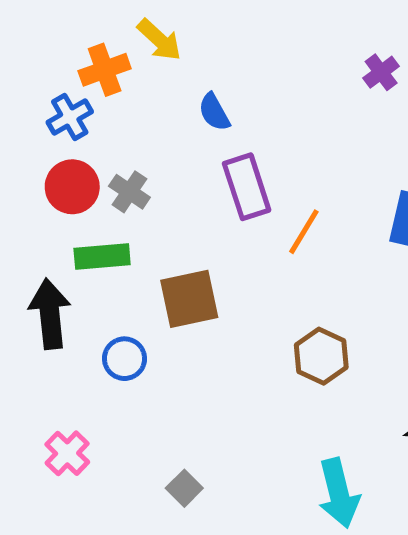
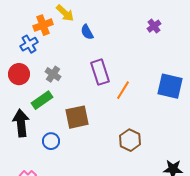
blue semicircle: (214, 112) -> (87, 32), moved
red circle: (72, 187) -> (19, 74), moved
green rectangle: (102, 257) -> (42, 100), turned -30

